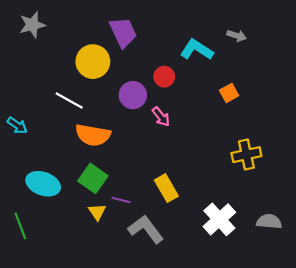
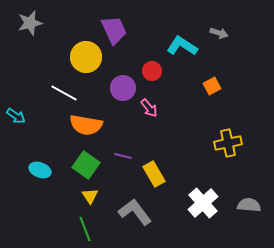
cyan ellipse: (43, 184) -> (40, 170), size x0.7
purple line: (121, 200) -> (123, 156), moved
green line: (20, 226) -> (85, 229), moved

